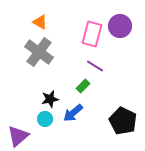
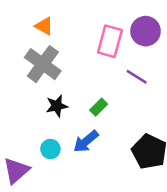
purple line: (95, 66) -> (137, 77), moved
black star: (50, 99) -> (57, 106), moved

